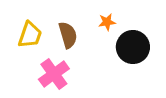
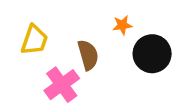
brown semicircle: (68, 35) -> (88, 55), moved

